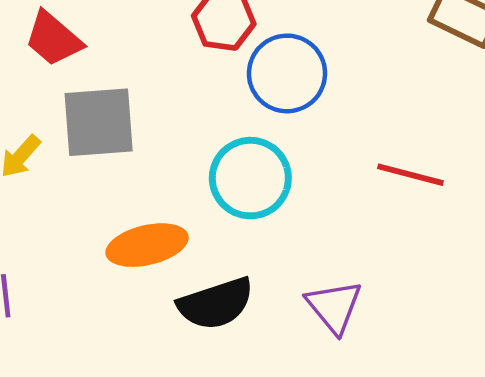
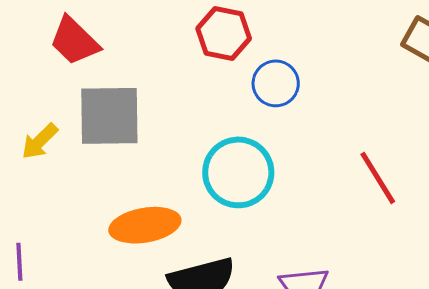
blue circle: (287, 73) -> (276, 83), size x0.7
red line: (410, 175) -> (378, 178), turned 40

